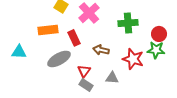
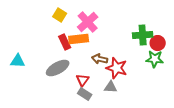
green cross: (128, 23) -> (143, 35), moved
orange rectangle: (48, 30) -> (79, 39), moved
red rectangle: (74, 38) -> (65, 42), moved
red star: (133, 59) -> (117, 68), moved

